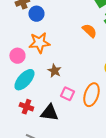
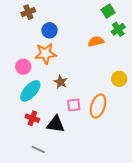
blue circle: (36, 14) -> (50, 30), moved
orange semicircle: (89, 31) -> (96, 41), turned -56
pink square: (67, 94) -> (74, 105), turned -32

